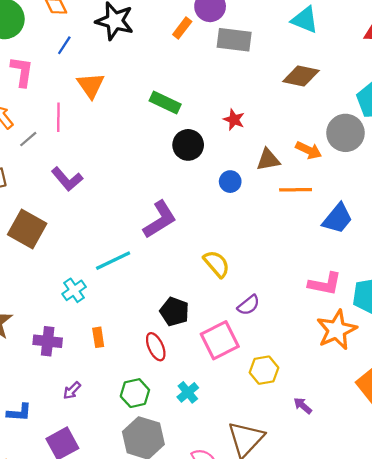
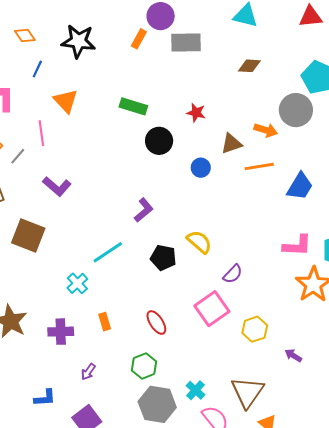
brown diamond: (301, 76) -> (249, 66), size x0.7
purple L-shape: (160, 220) -> (144, 210), size x0.7
black pentagon: (174, 312) -> (163, 258), moved
cyan cross: (188, 392) -> (195, 390), moved

